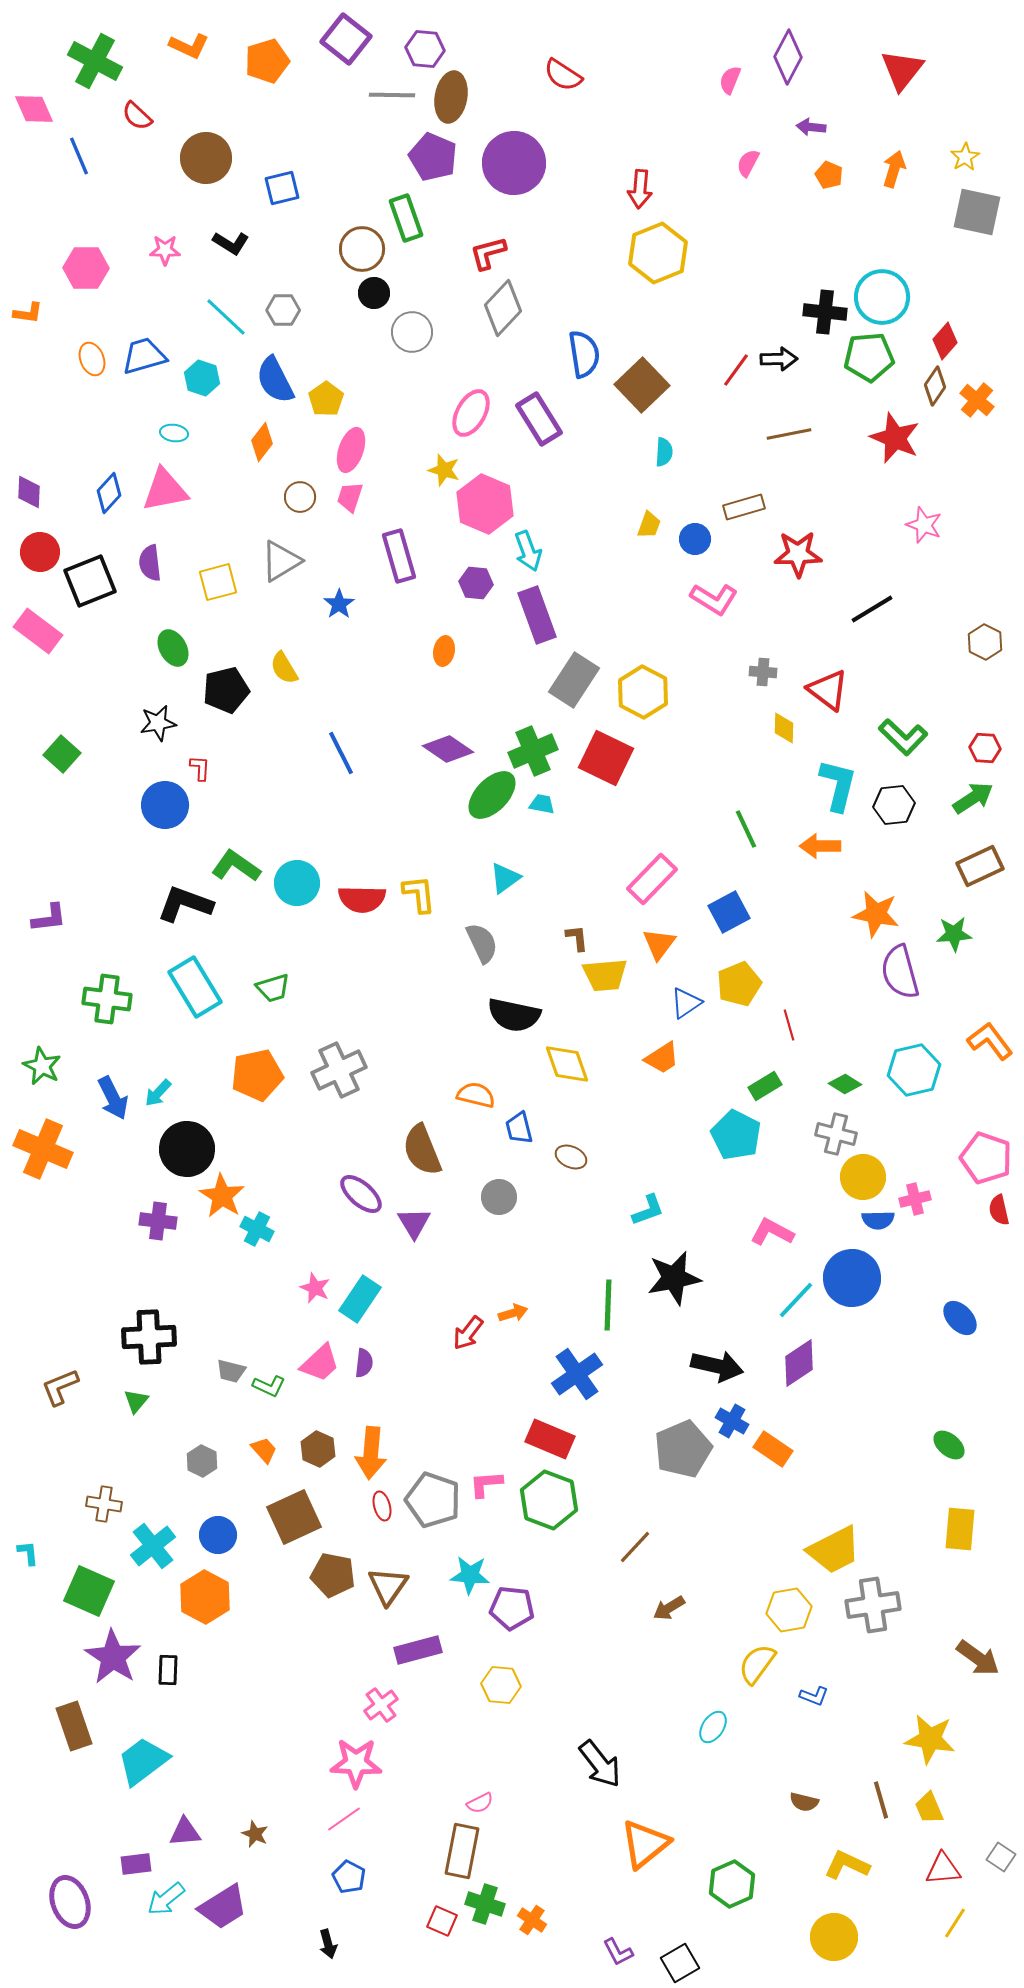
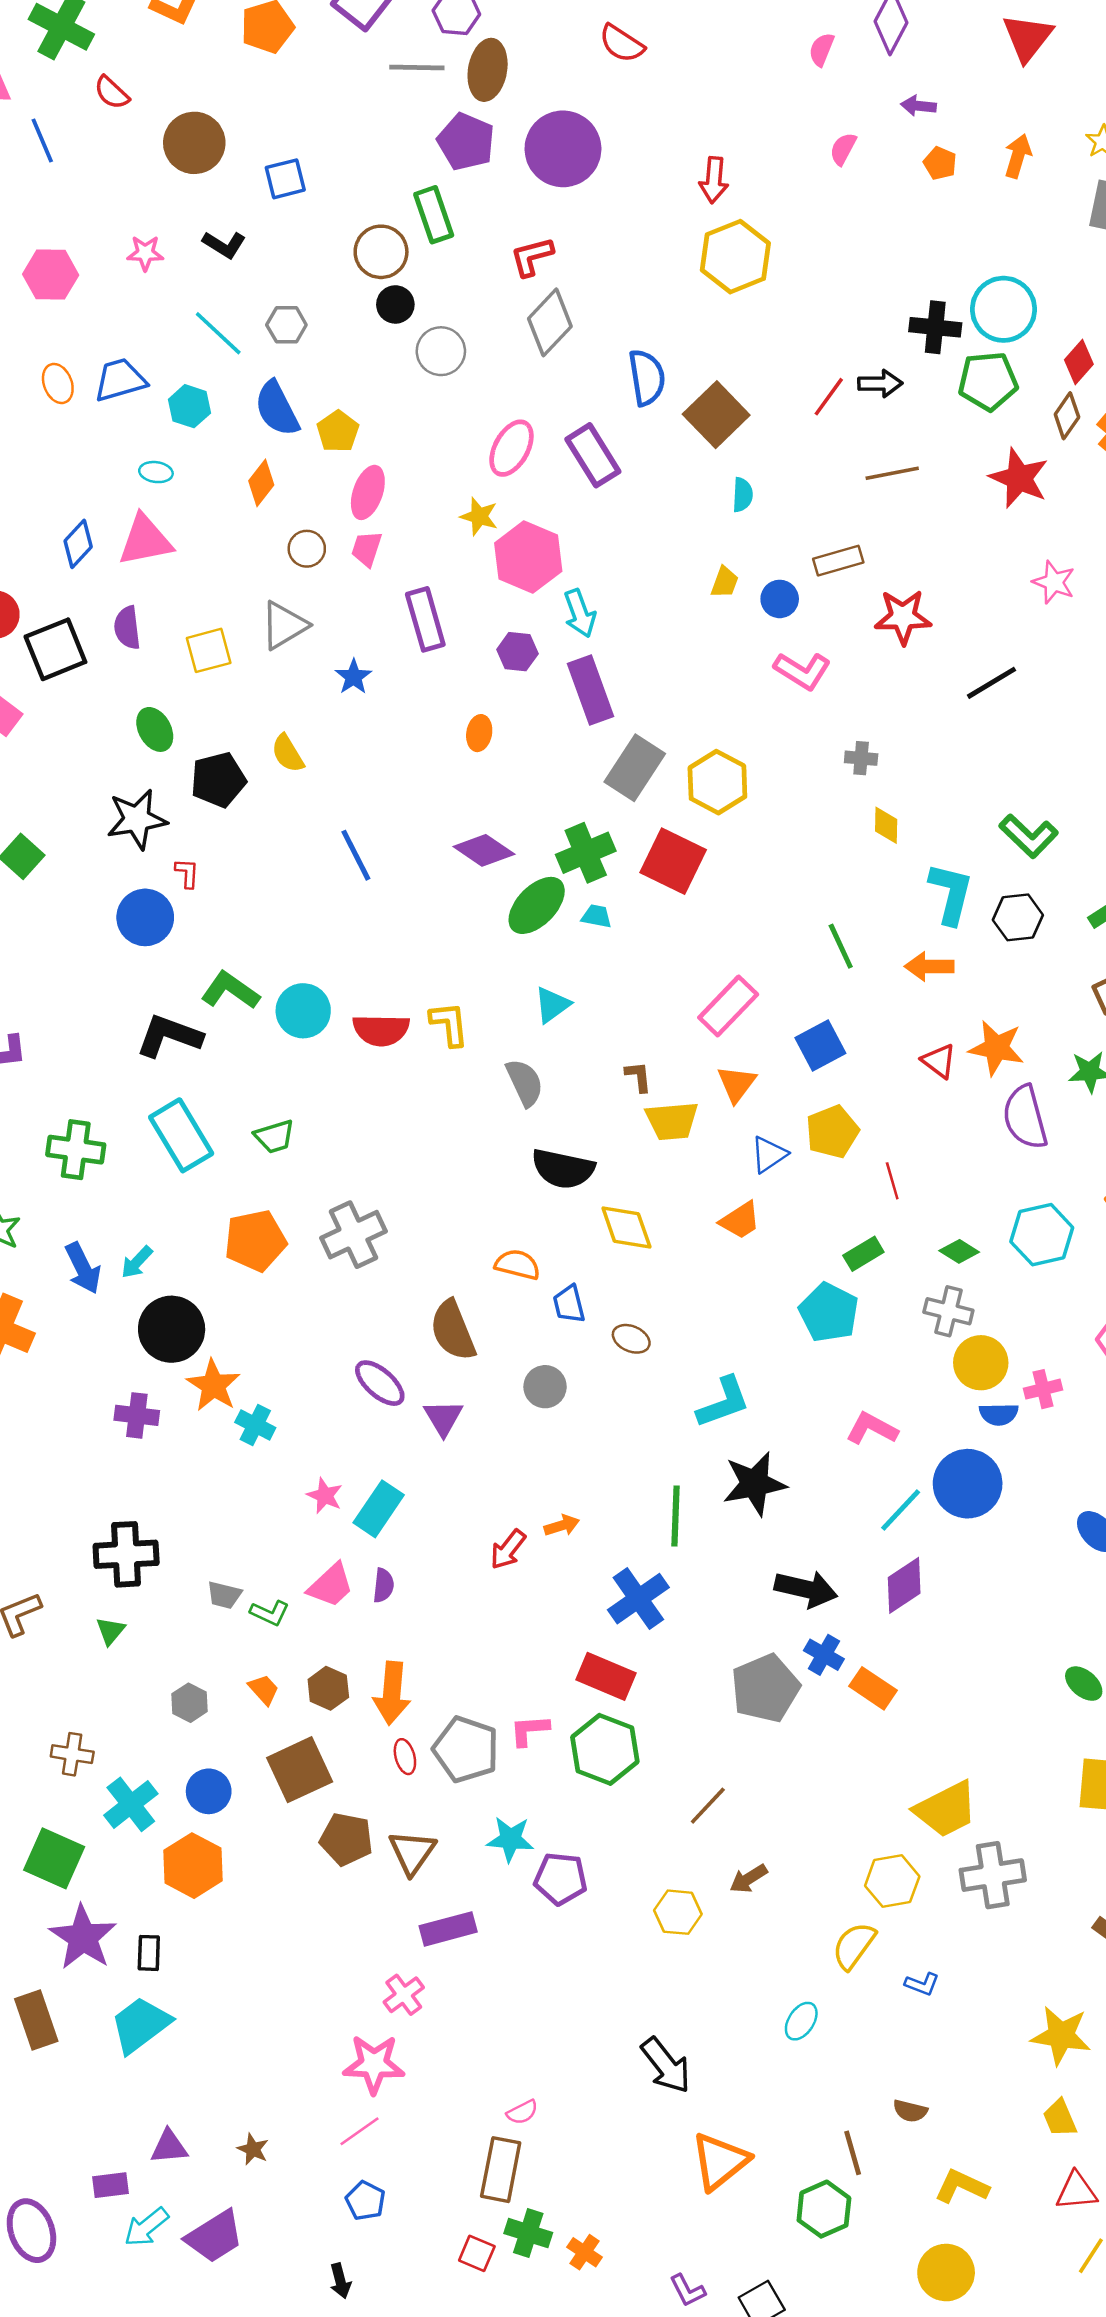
red triangle: (828, 690) -> (939, 1061), moved, size x0.7
black star: (158, 723) -> (137, 819), size x1.4
cyan L-shape: (648, 1210) -> (723, 1402), size x1.4
yellow hexagon: (501, 1685) -> (678, 1912), moved
cyan trapezoid: (143, 1761) -> (140, 2025), moved
brown line: (881, 1800) -> (853, 2153), moved

